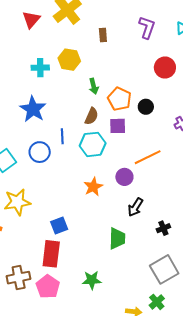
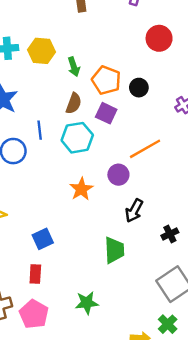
yellow hexagon: (69, 60) -> (41, 51), moved
purple square: (118, 126) -> (106, 113), turned 30
red rectangle: (51, 254) -> (35, 274), size x0.6

